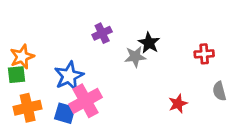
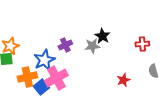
purple cross: (102, 33) -> (65, 45), moved
orange cross: (28, 108) -> (27, 77), moved
blue square: (65, 113) -> (41, 87), turned 35

